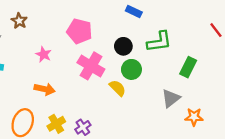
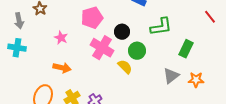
pink pentagon: (79, 31) -> (92, 18), turned -30
black circle: (123, 46) -> (122, 32), moved
orange star: (194, 117) -> (196, 80), moved

